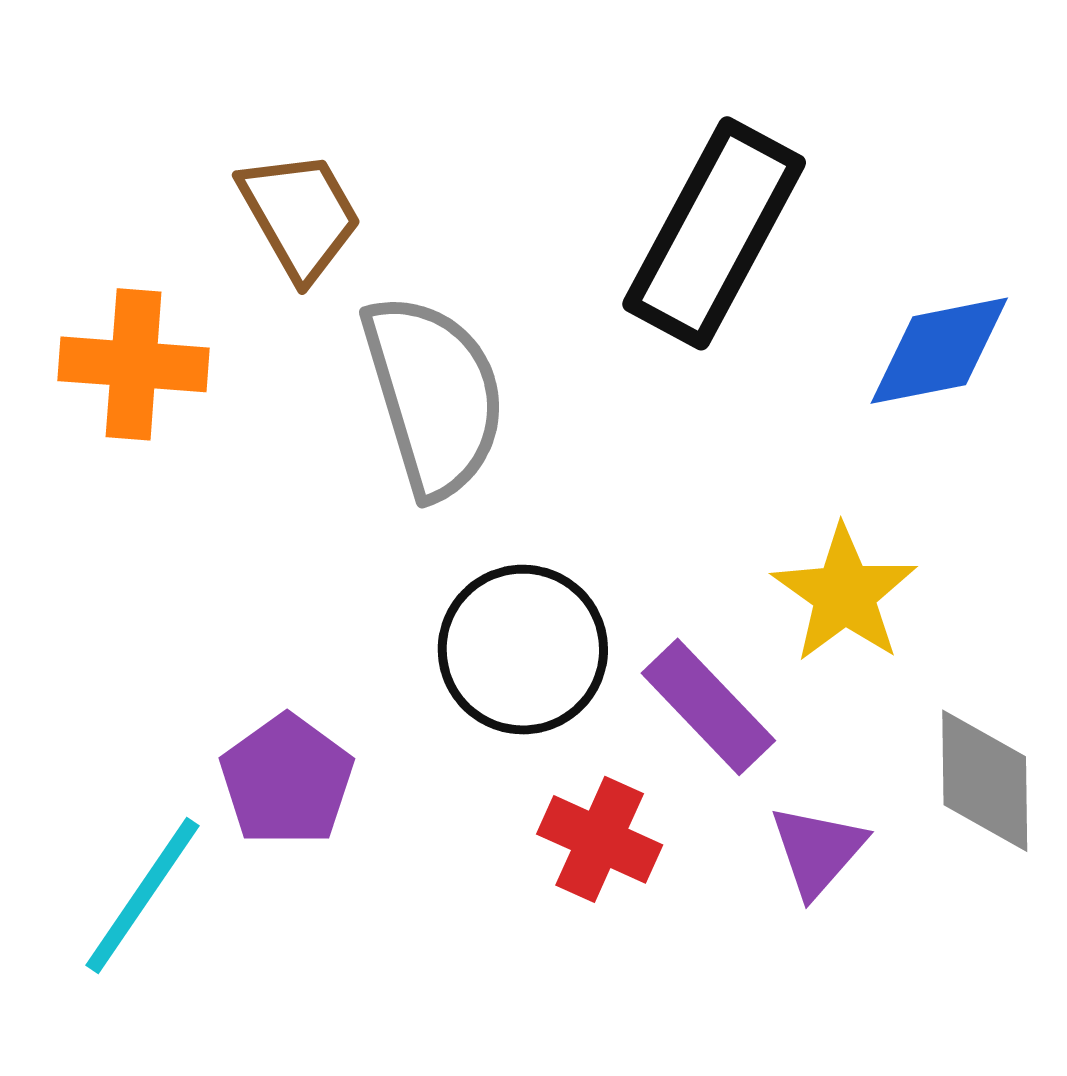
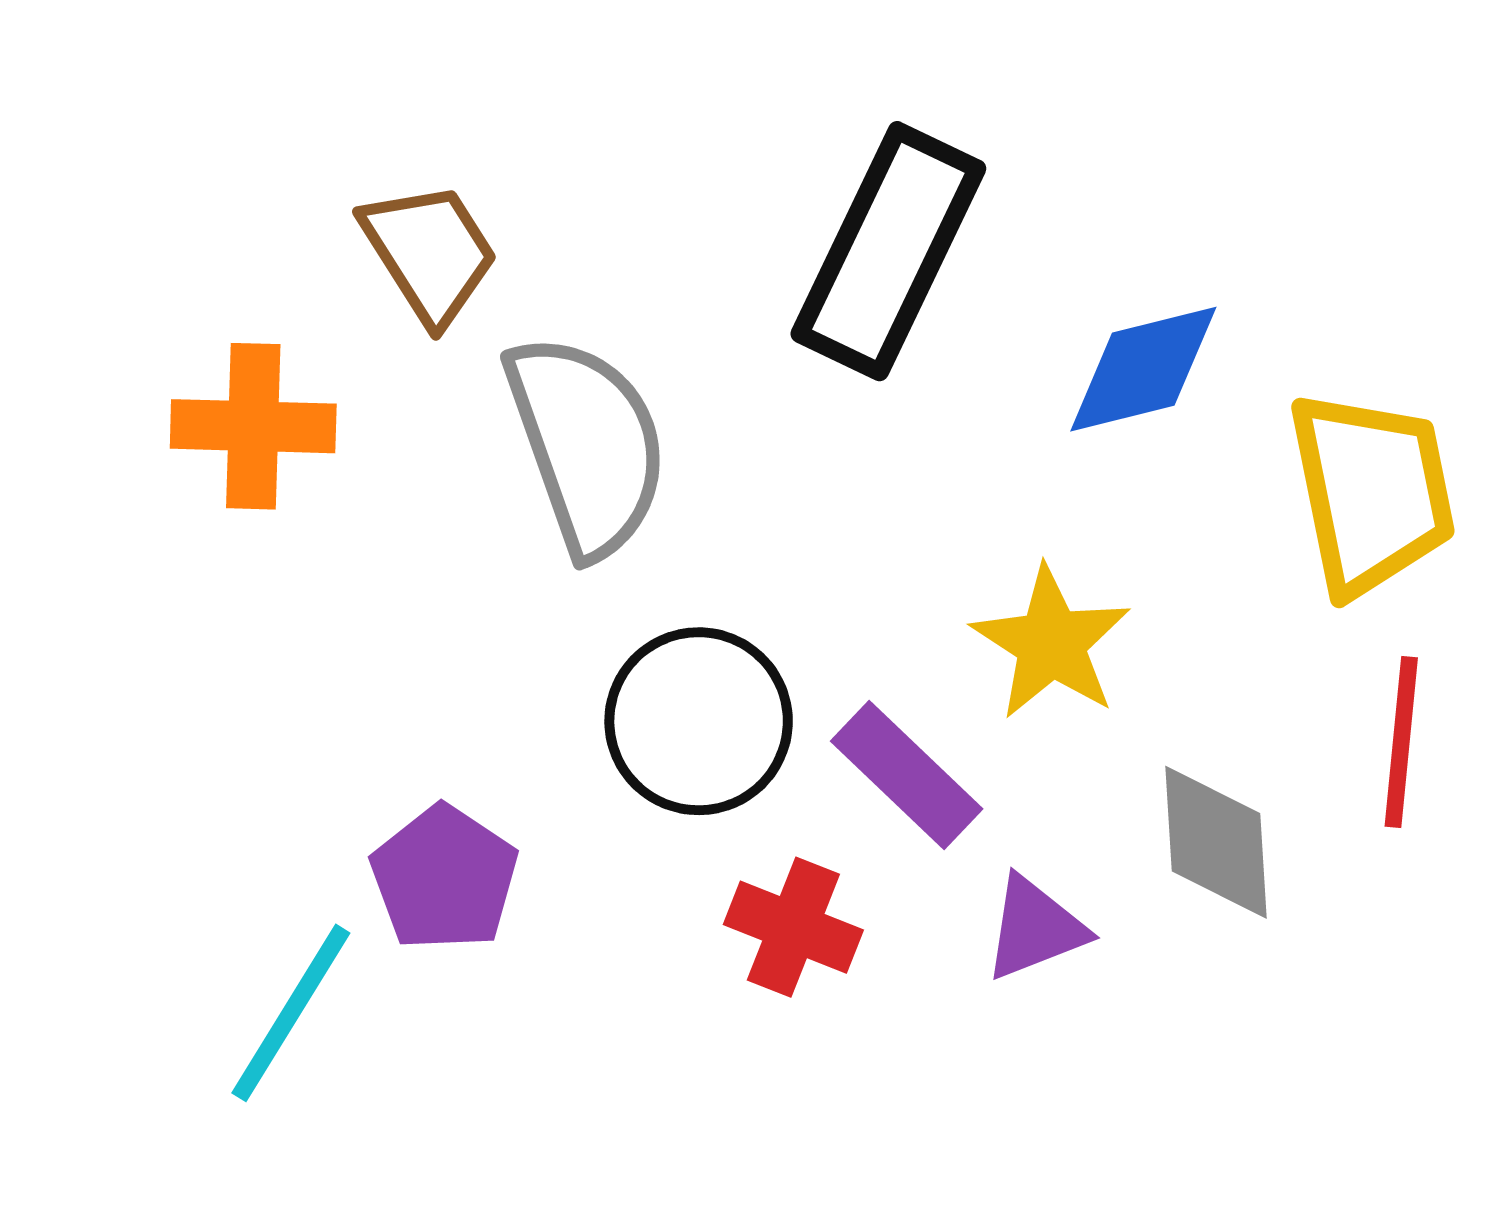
purple triangle: (818, 851) -> (1035, 928), turned 30

